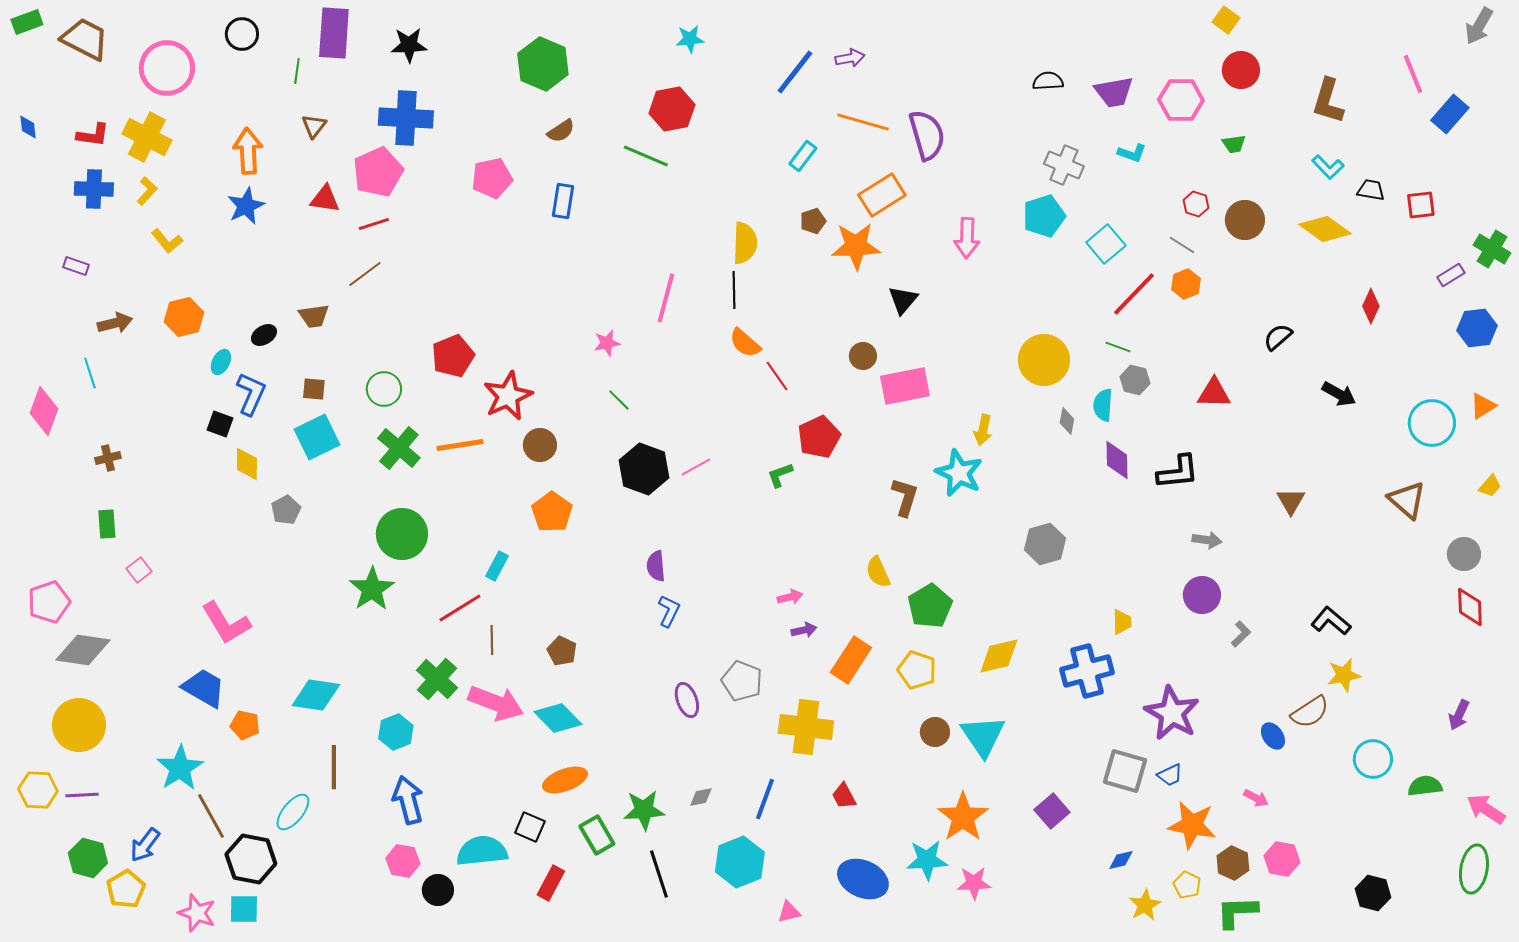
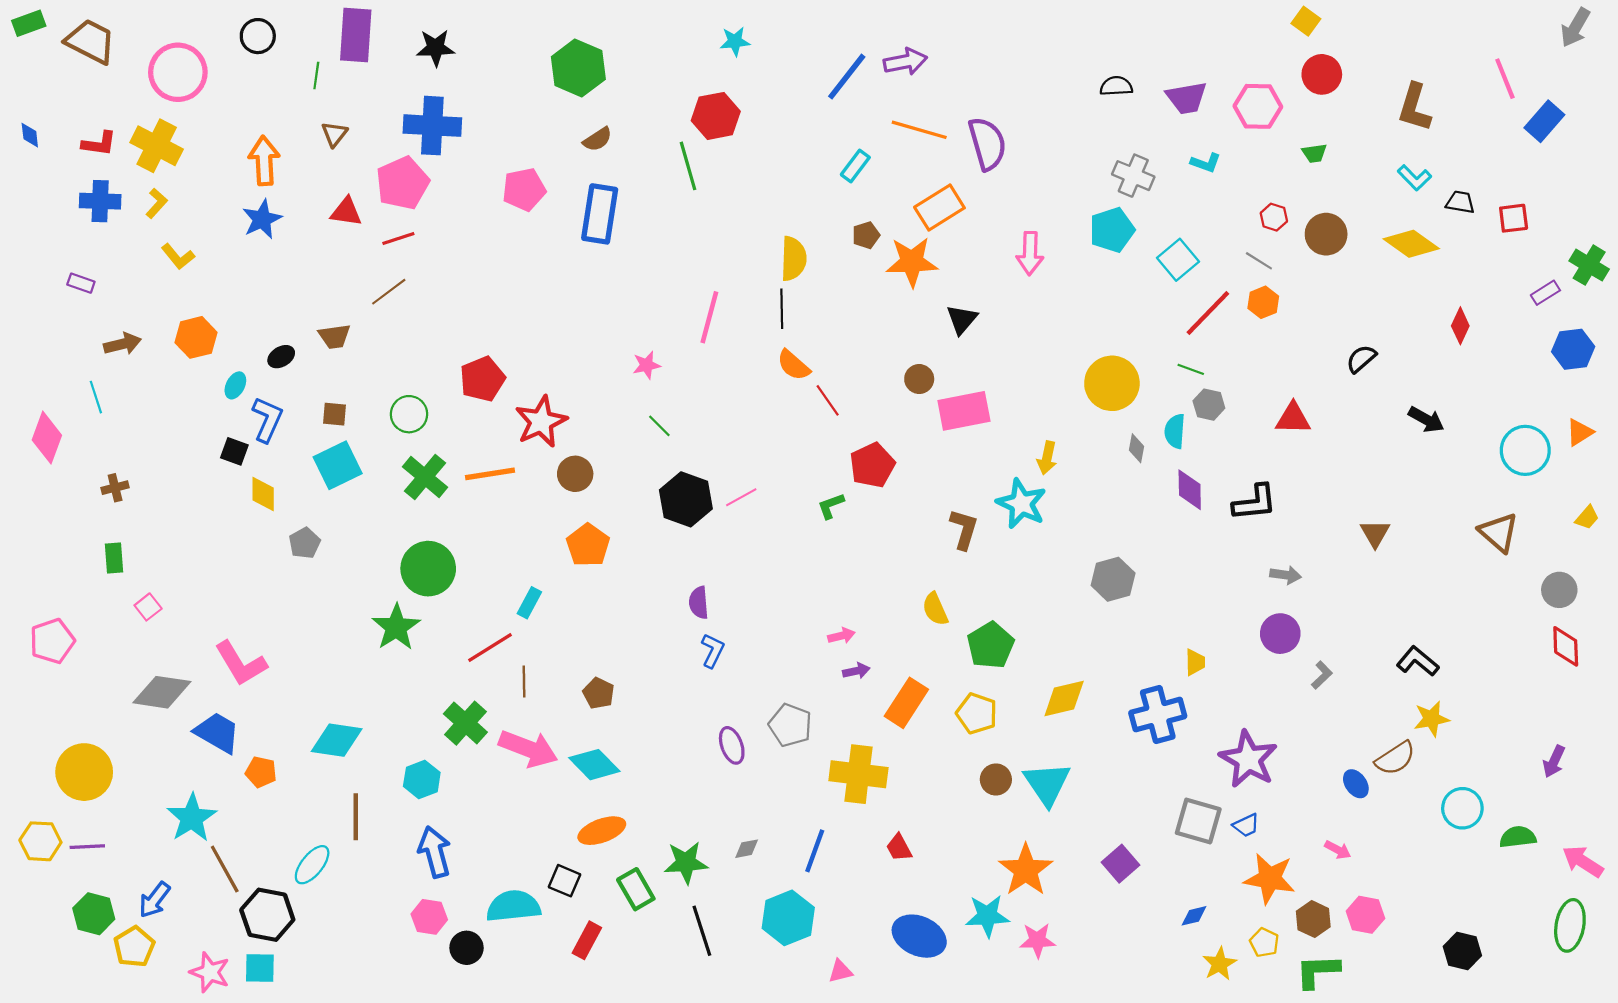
purple arrow: (850, 58) -> (905, 62), size x1.4
green line: (646, 156) -> (688, 166), turned 51
blue rectangle: (563, 201) -> (600, 214), size x1.6
gray diamond: (83, 650) -> (162, 692), moved

